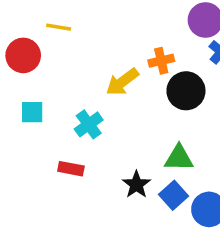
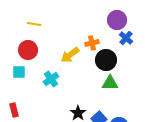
red circle: (23, 55) -> (28, 50), moved
green triangle: (179, 158) -> (110, 83), moved
red rectangle: (71, 169) -> (14, 110), moved, turned 64

